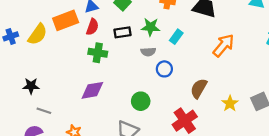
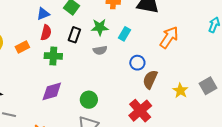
orange rectangle: (66, 20) -> (22, 47), moved, size x0.6
black rectangle: (123, 32) -> (74, 35), turned -56
blue circle: (164, 69) -> (137, 63), moved
green circle: (141, 101) -> (89, 100), moved

